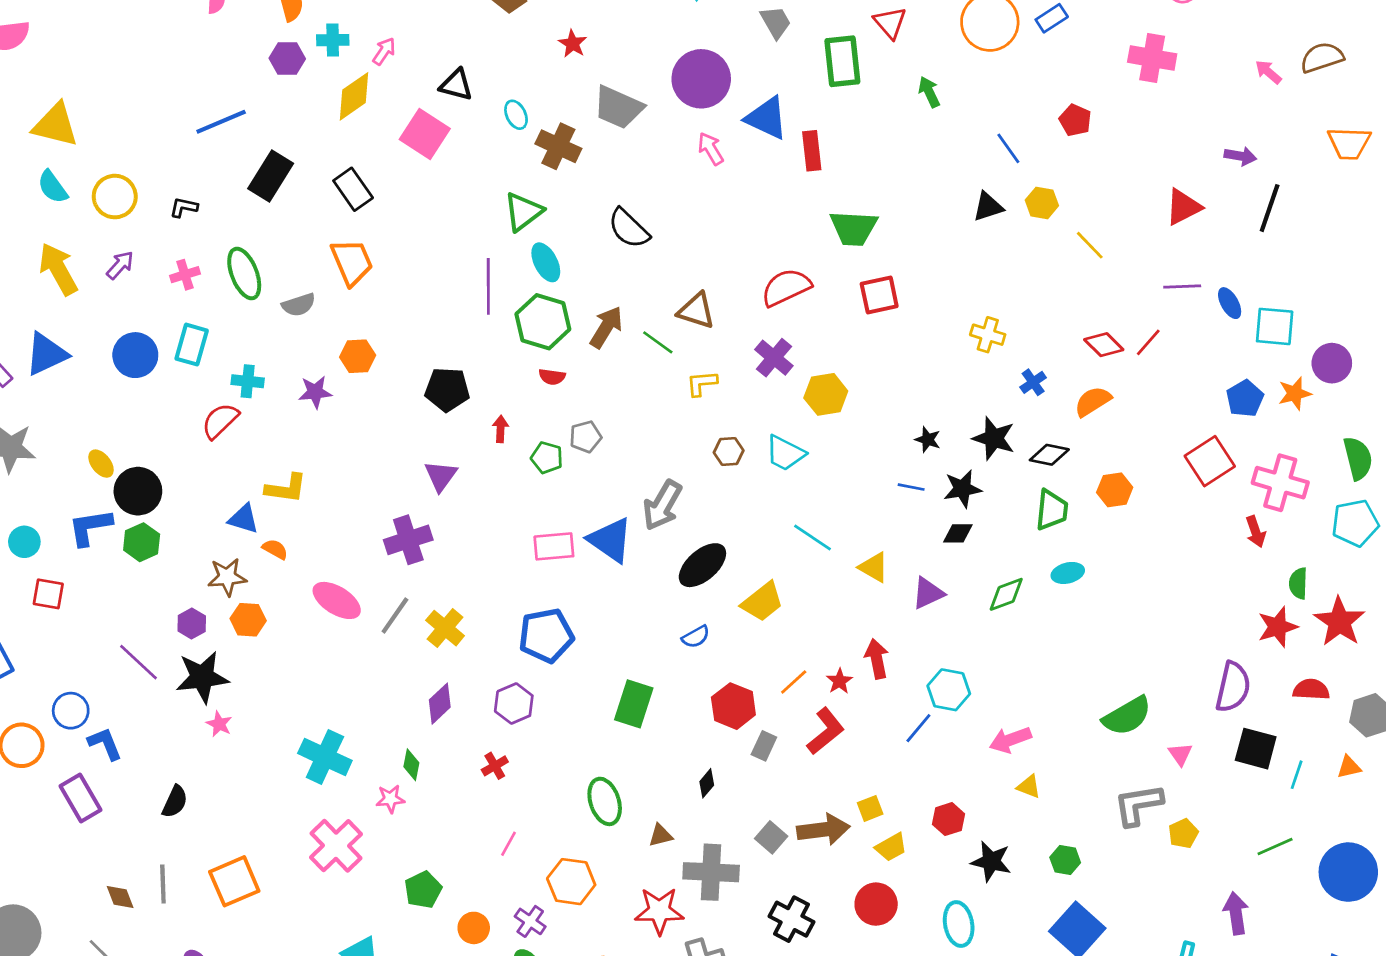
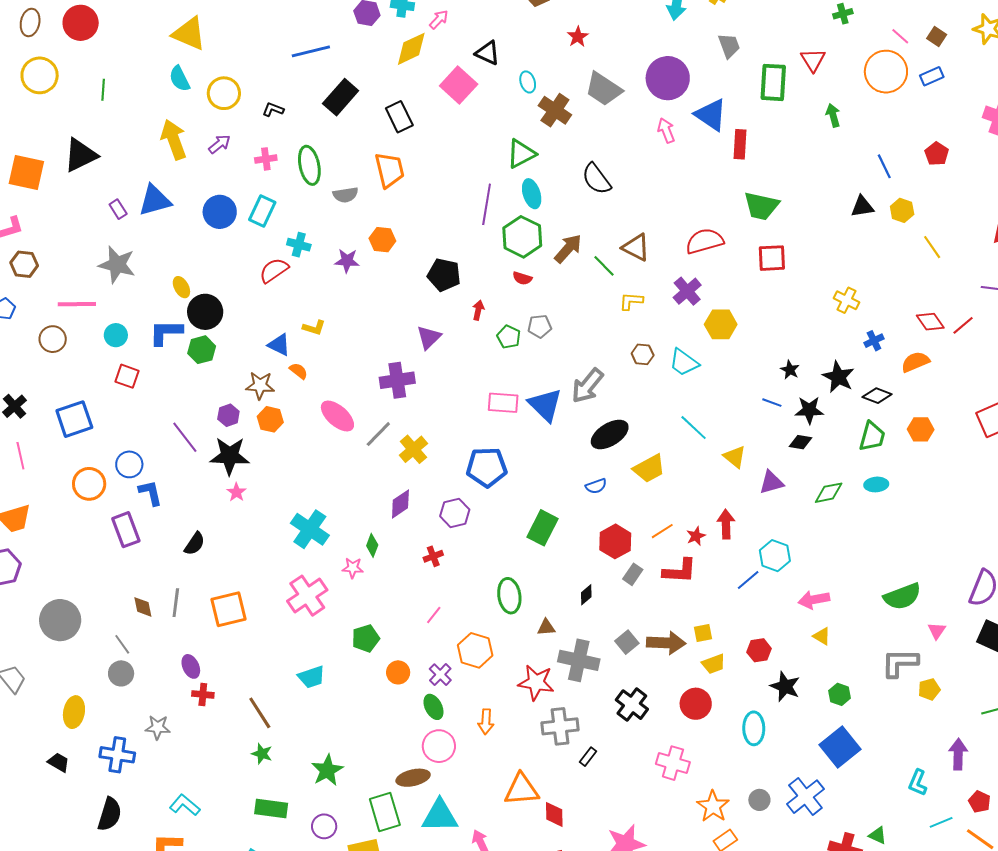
yellow L-shape: (286, 488) -> (314, 328), size x0.7
red L-shape: (826, 731) -> (680, 571), turned 33

